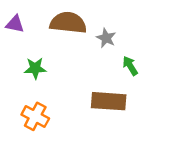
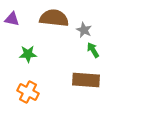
green arrow: (130, 66) -> (93, 50), moved

